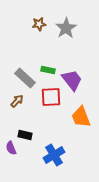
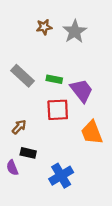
gray rectangle: (25, 78) -> (23, 76), moved
brown arrow: (17, 101) -> (19, 127), moved

